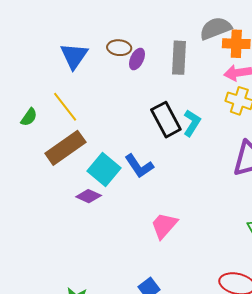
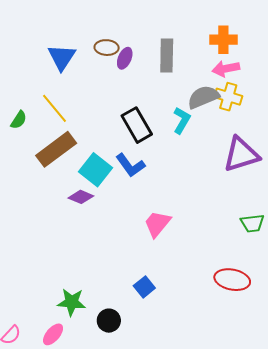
gray semicircle: (216, 28) -> (203, 97), moved
black rectangle: (166, 120) -> (137, 125), moved

